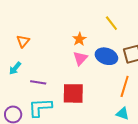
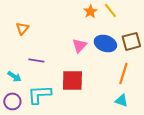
orange star: (79, 39) -> (90, 11), moved
cyan arrow: (15, 68) -> (14, 76), moved, turned -96
purple line: (38, 82) -> (36, 60), moved

